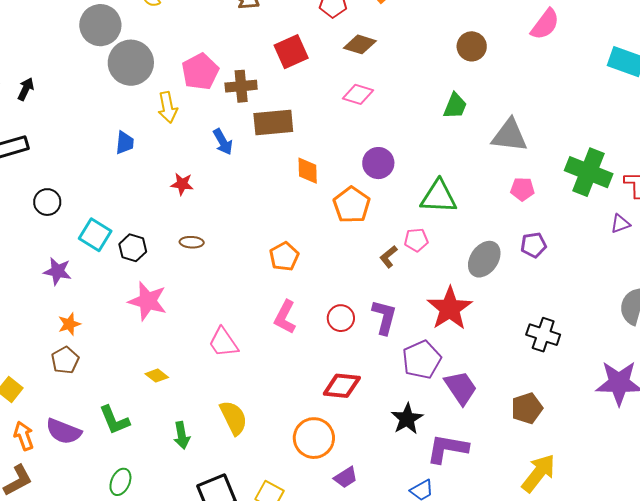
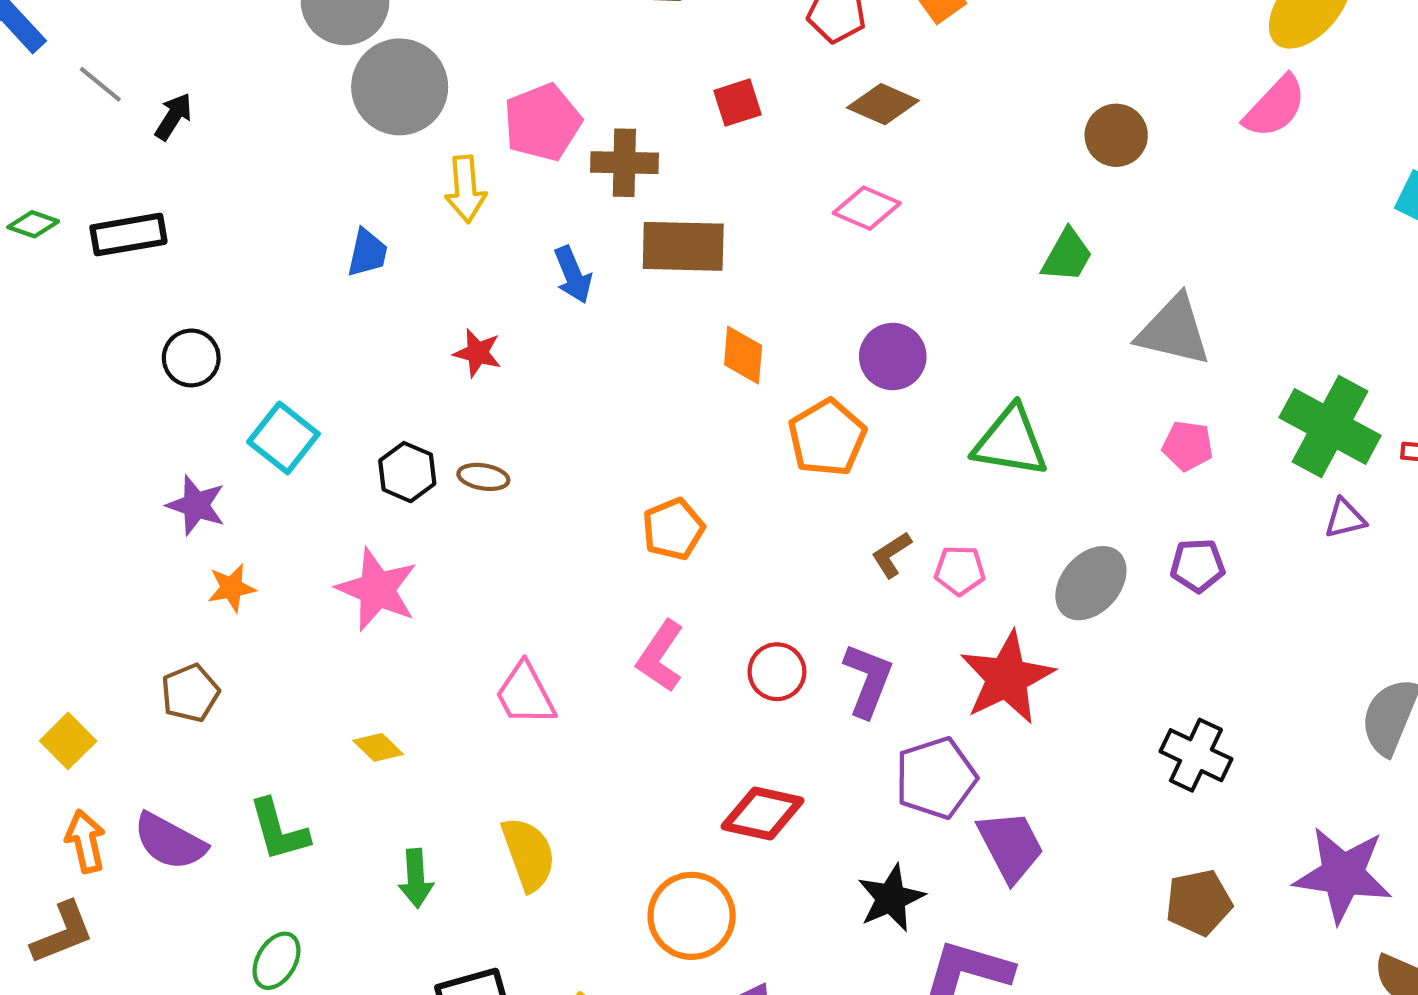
red square: (291, 52) -> (737, 103), size x0.7
purple triangle: (620, 224) -> (1345, 518), moved
pink pentagon: (416, 240) -> (960, 570), moved
black hexagon: (133, 248) -> (407, 472), moved
orange star: (69, 324) -> (232, 588), moved
brown pentagon: (527, 408) -> (1199, 903), moved

